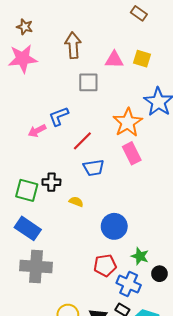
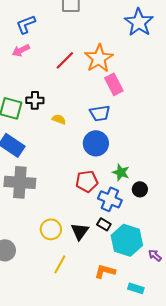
blue L-shape: (59, 116) -> (26, 24), moved
orange star: (128, 122) -> (99, 58), moved
pink rectangle: (132, 153) -> (114, 84), moved
blue trapezoid: (94, 168) -> (100, 113), moved

